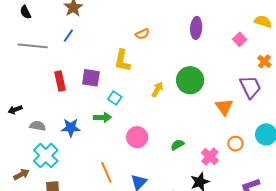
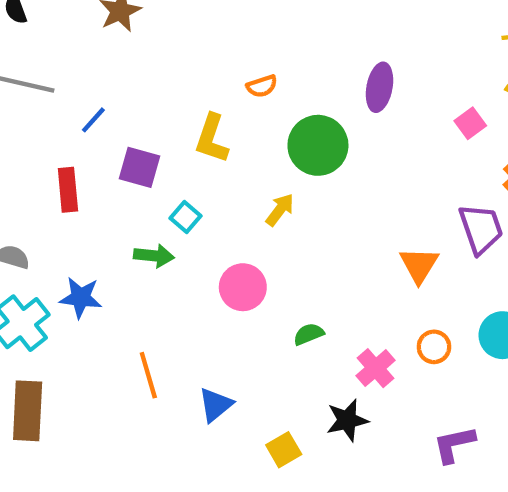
blue line: (68, 36) -> (93, 120), moved
green circle: (190, 80) -> (318, 145), moved
red rectangle: (60, 81) -> (68, 190), moved
blue star: (71, 128) -> (81, 298), moved
pink circle: (137, 137) -> (243, 287), moved

